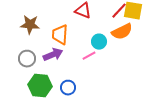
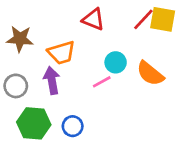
orange semicircle: (122, 32) -> (150, 73), moved, turned 65
orange trapezoid: (60, 35) -> (61, 53), turned -110
purple arrow: (53, 55) -> (52, 80), turned -78

